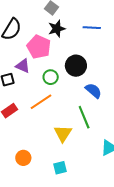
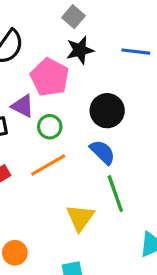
green circle: (51, 77) -> (50, 127), moved
blue semicircle: (93, 91) -> (102, 152), moved

